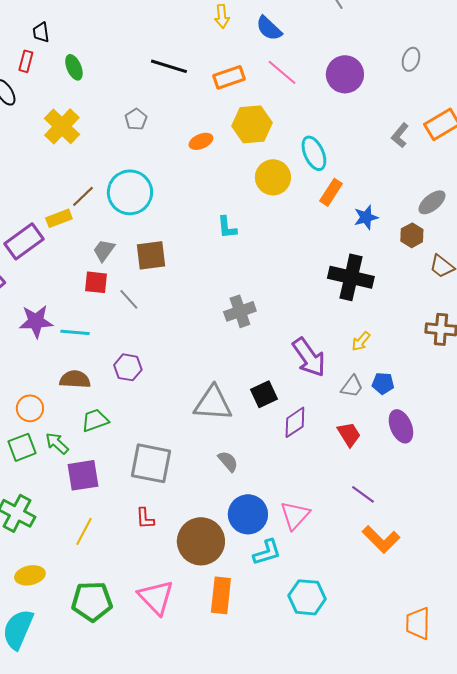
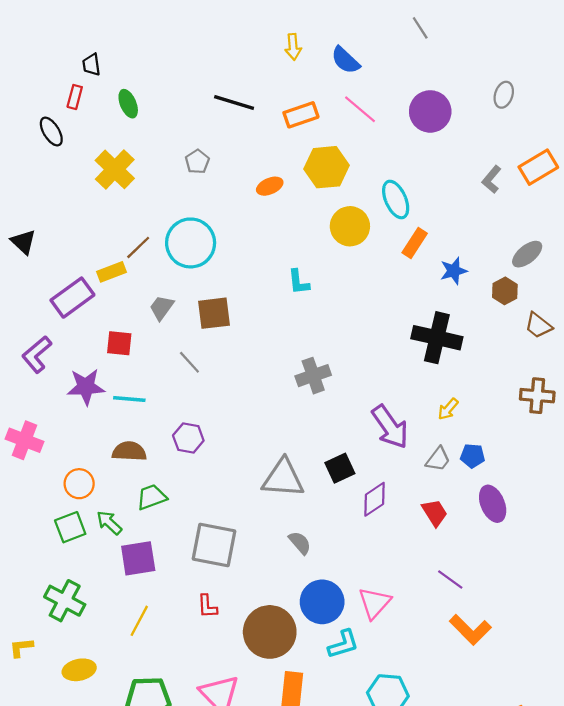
red square: (96, 282) -> (119, 343), moved

